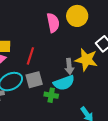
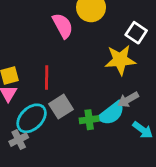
gray arrow: (69, 66) -> (128, 100), moved, turned 84
cyan semicircle: (64, 83) -> (111, 113), moved

